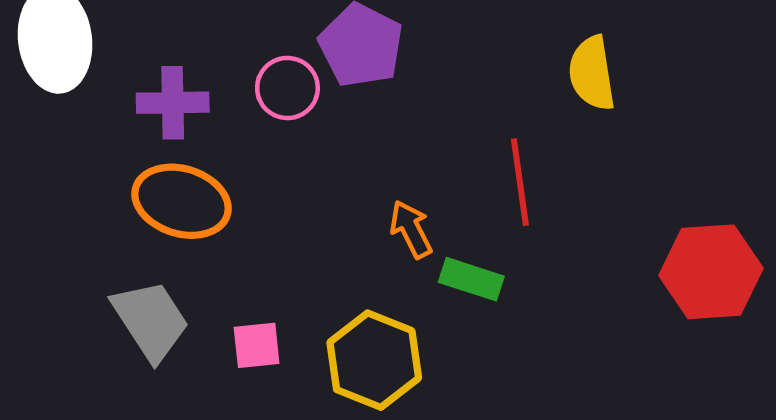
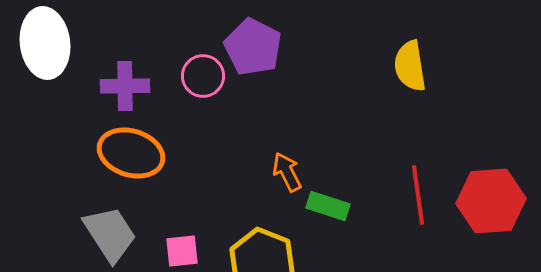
red line: (520, 182) -> (418, 195), moved

